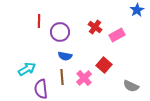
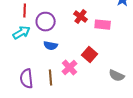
pink rectangle: (117, 35) -> (103, 25), turned 35
cyan arrow: (27, 69) -> (22, 33), moved
brown line: (62, 77) -> (51, 78), moved

